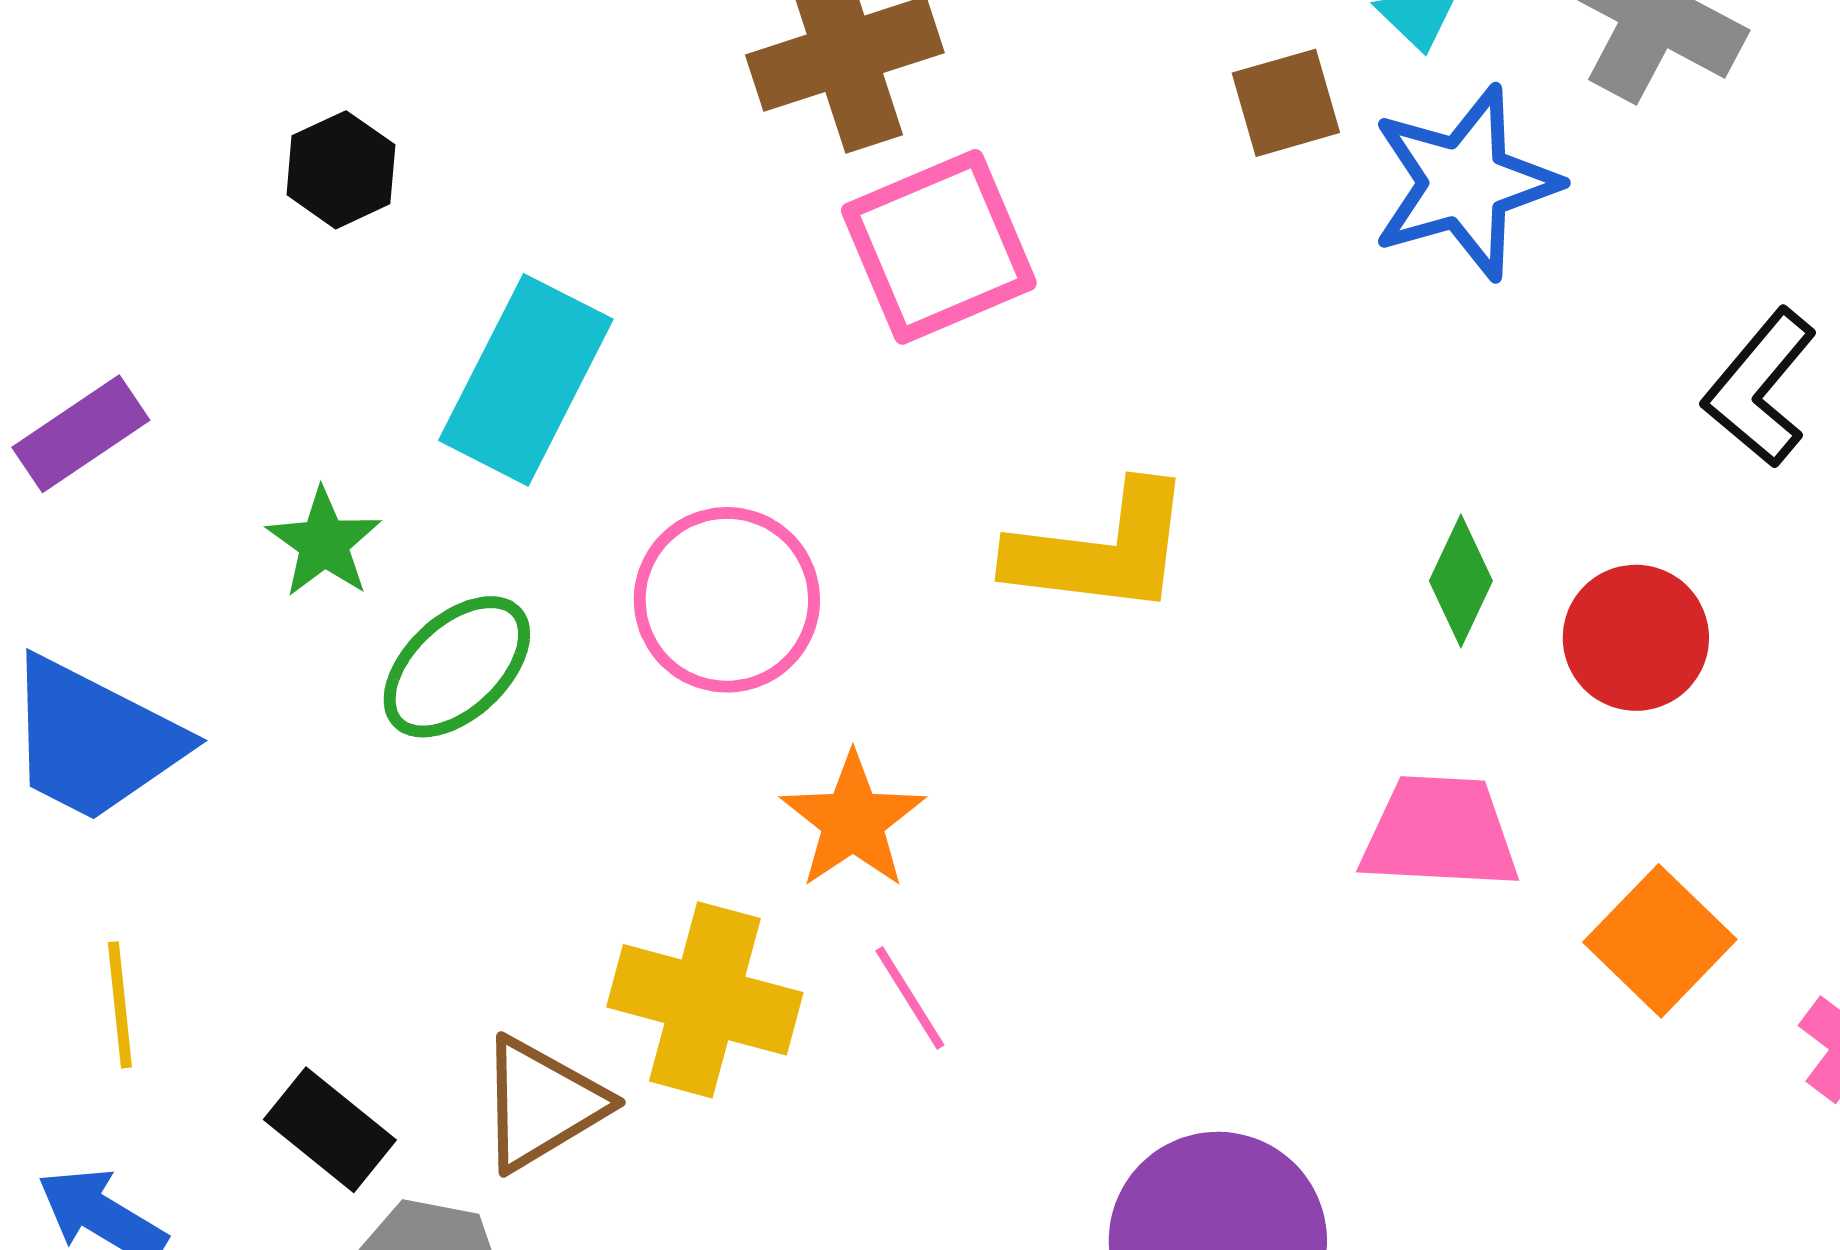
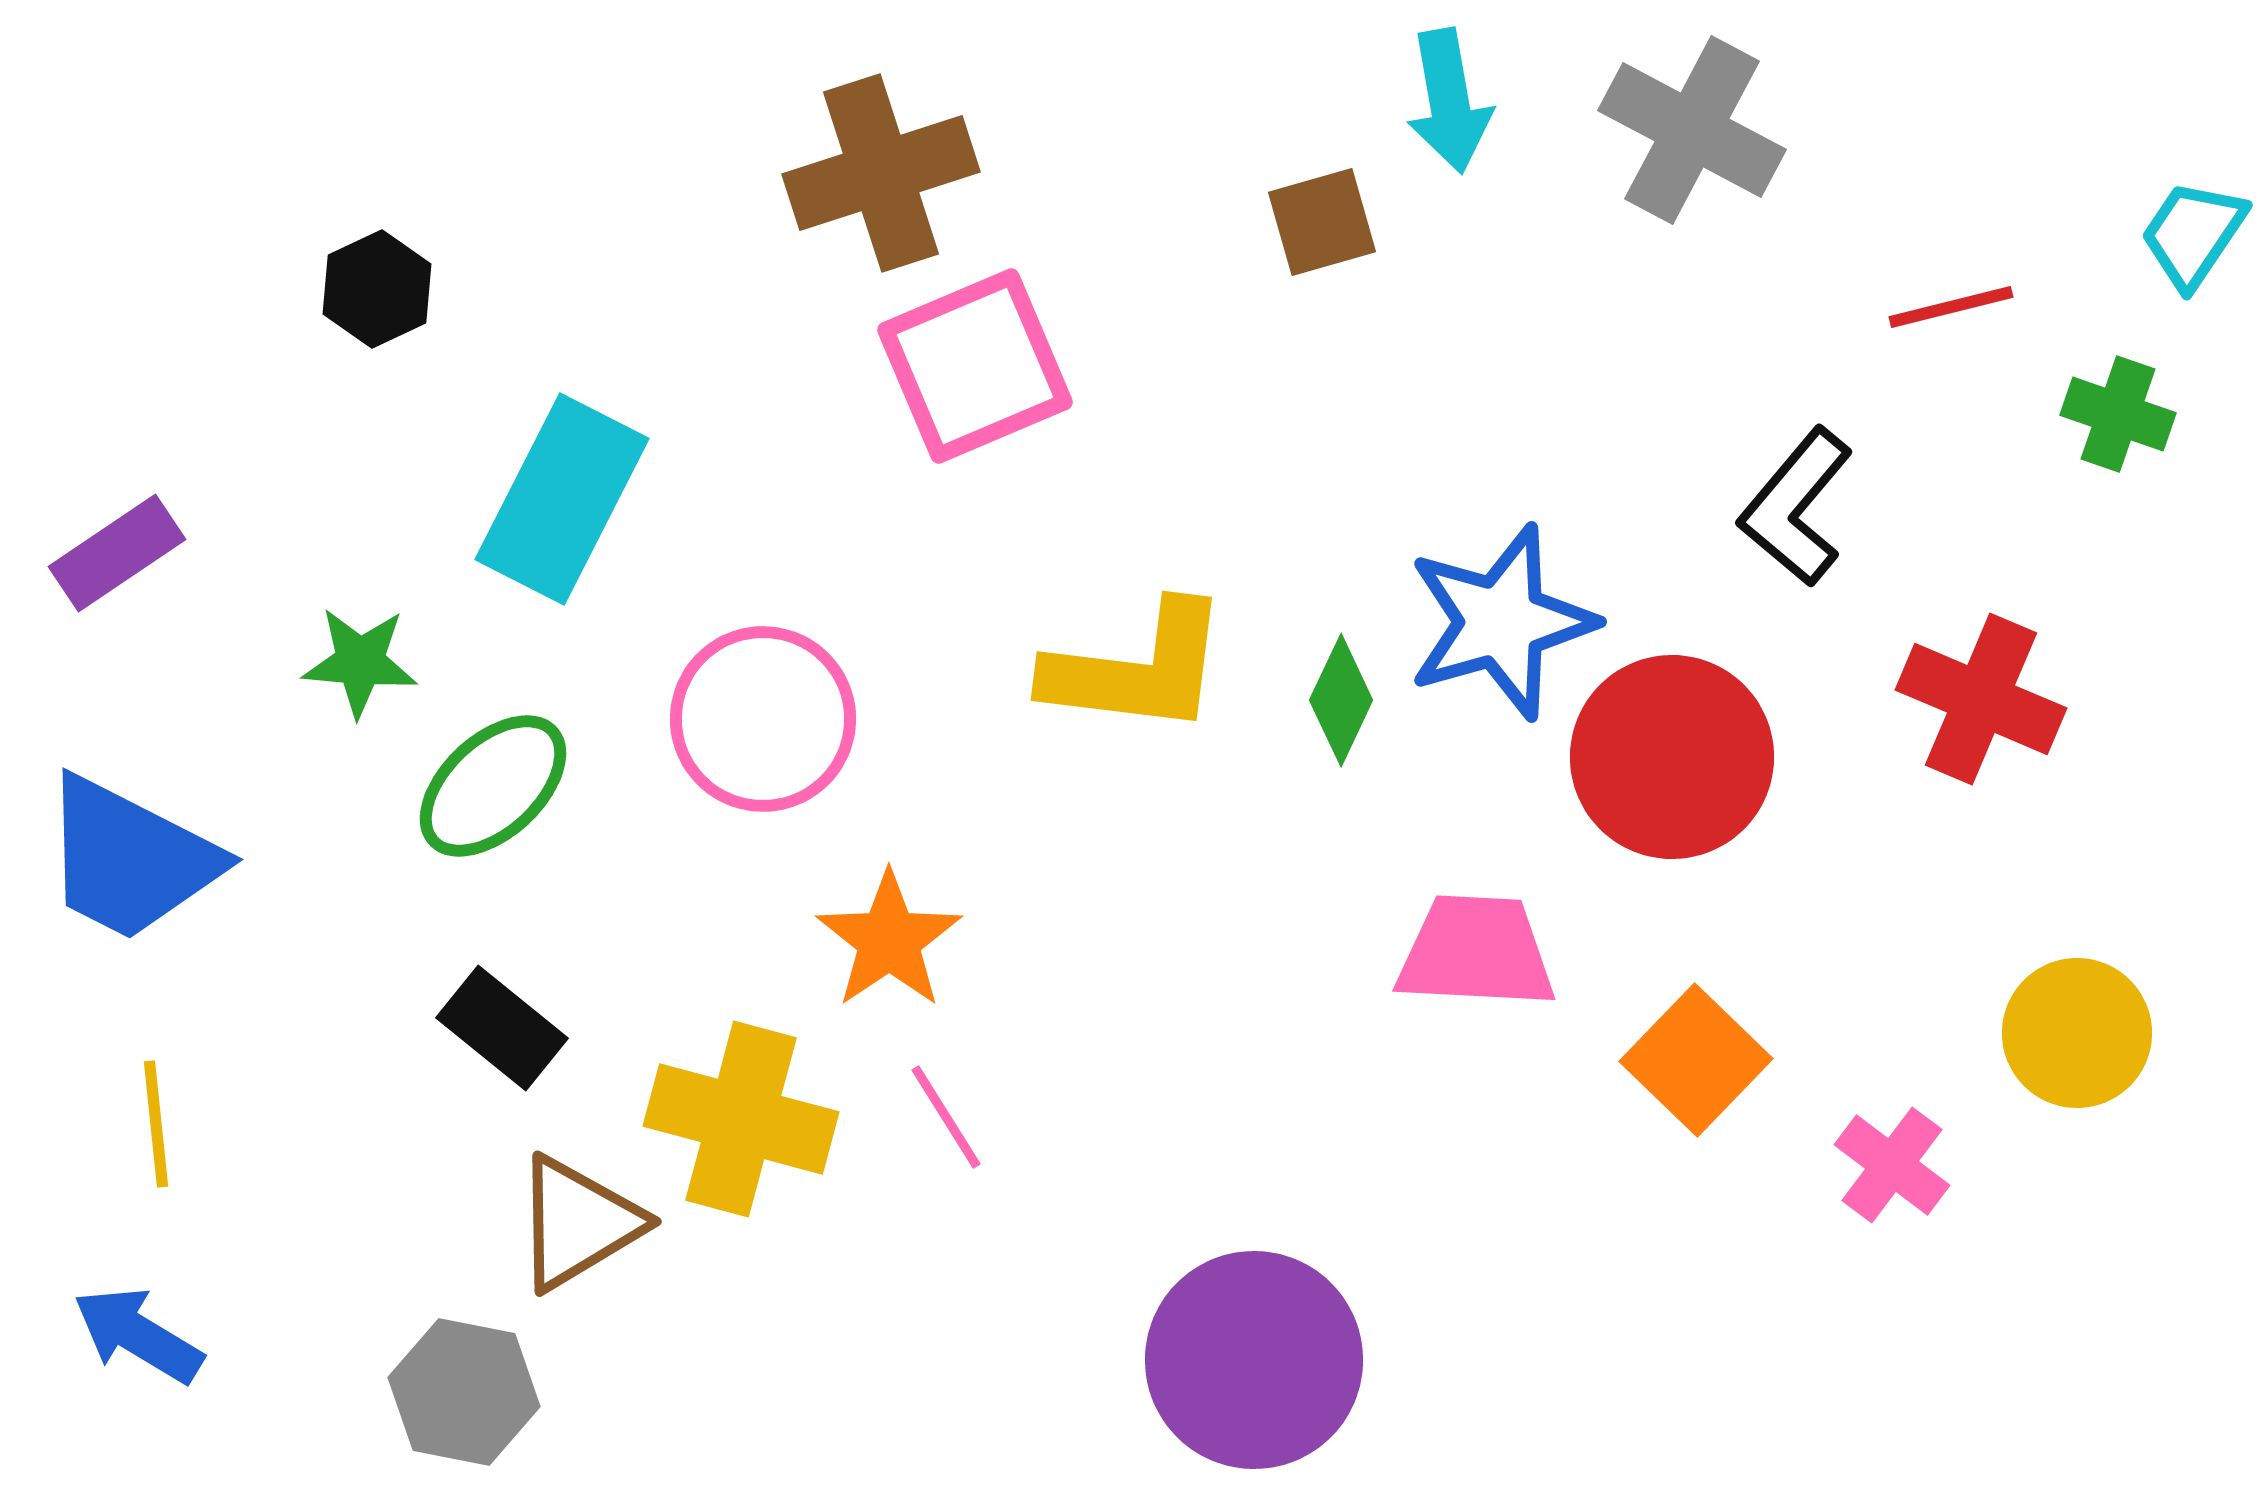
blue star: (1465, 183) -> (1501, 622), moved
green star: (324, 543) -> (360, 662), turned -30
green diamond: (1461, 581) -> (1341, 700), moved
red circle: (1636, 638) -> (1672, 757), size x1.4
black rectangle: (330, 1130) -> (502, 1028), moved

